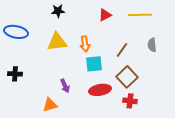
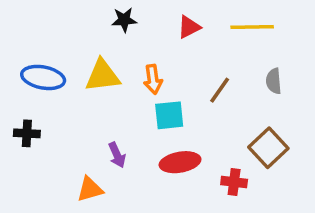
black star: (58, 11) -> (124, 20), moved
blue ellipse: (16, 32) -> (43, 77), moved
brown square: (127, 77) -> (268, 148), moved

